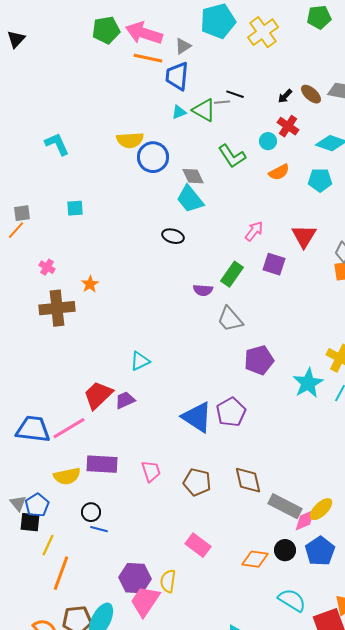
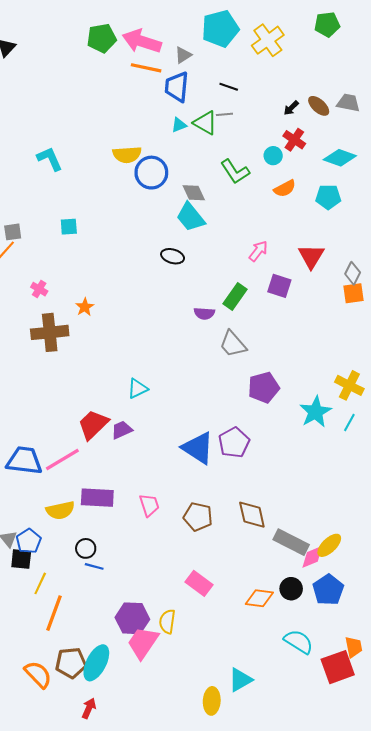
black line: (235, 94) -> (229, 87), moved

